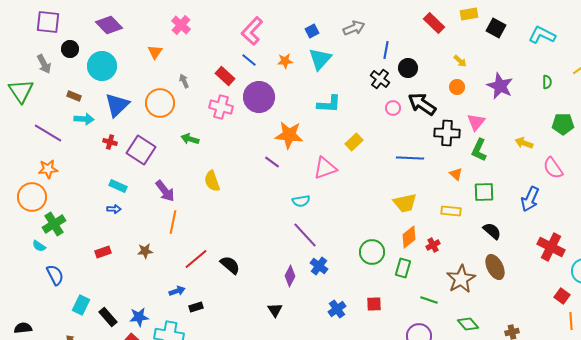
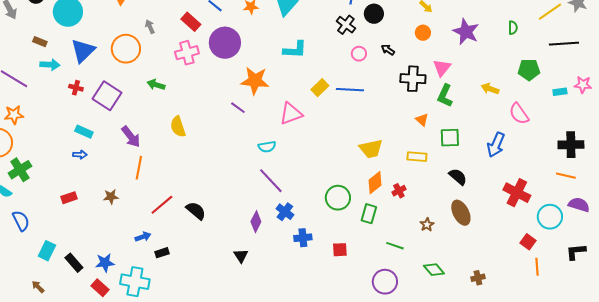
black arrow: (422, 104) -> (388, 50), size x0.5
pink cross: (221, 107) -> (187, 53), turned -30
blue line: (410, 158) -> (350, 90), moved
brown star: (461, 279) -> (427, 225), size x0.5
blue cross: (337, 309) -> (303, 238), moved, turned 30

